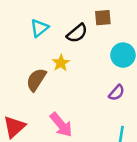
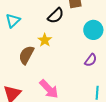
cyan triangle: (39, 28) -> (13, 21), moved

